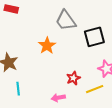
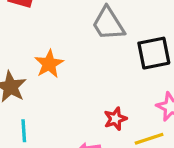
orange star: (47, 46) -> (49, 64), moved

